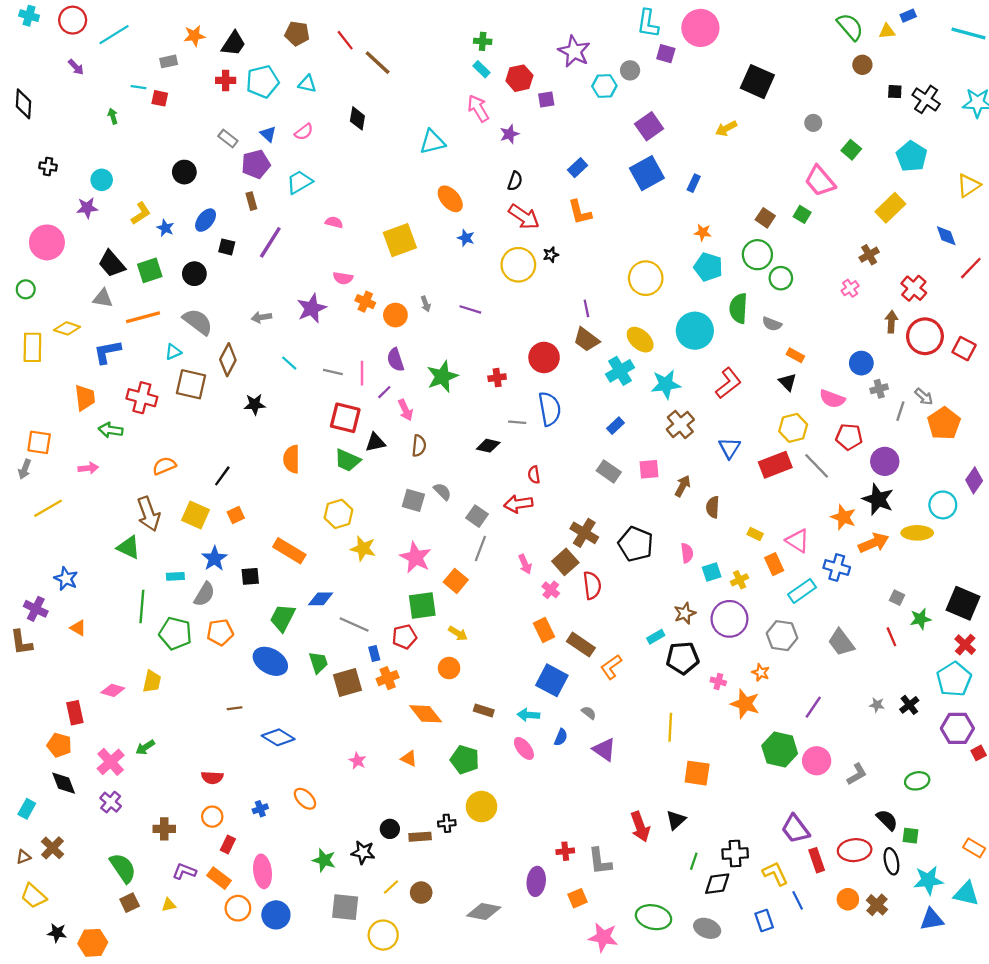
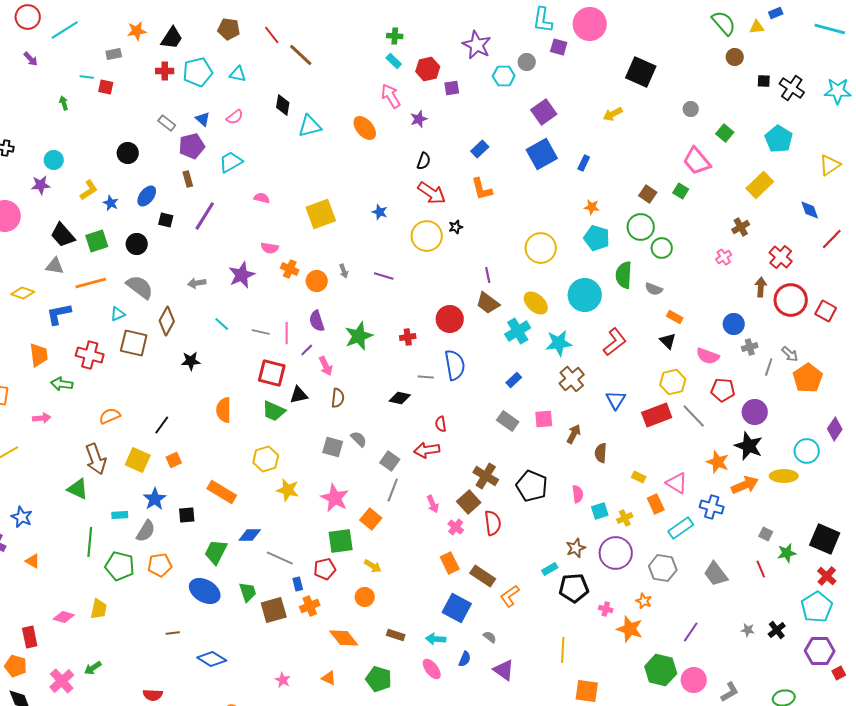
cyan triangle: (432, 142) -> (310, 126), moved
orange ellipse: (450, 199) -> (365, 128), moved

